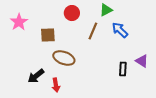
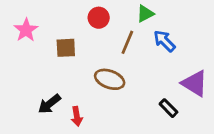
brown ellipse: (64, 58) -> (110, 79), moved
purple triangle: (142, 61) -> (195, 83), size x1.5
black rectangle: (123, 69) -> (169, 108), moved, turned -48

